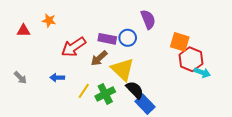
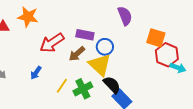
orange star: (49, 20) -> (28, 17), size x1.5
blue circle: (128, 38) -> (105, 47), moved
blue arrow: (57, 78) -> (36, 73), turned -56

